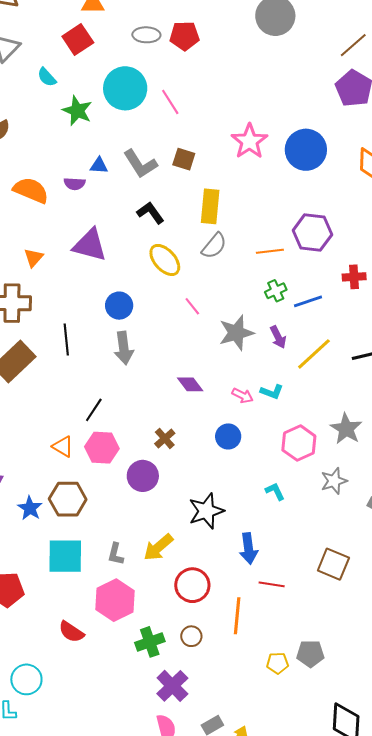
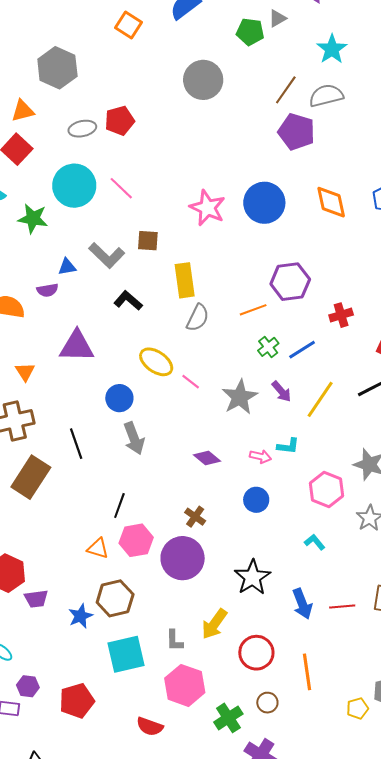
yellow ellipse: (165, 260) -> (156, 362), moved
purple circle: (143, 476) -> (183, 558), size x1.4
blue star: (30, 508) -> (80, 616), turned 30
red line: (272, 584) -> (342, 607), moved

